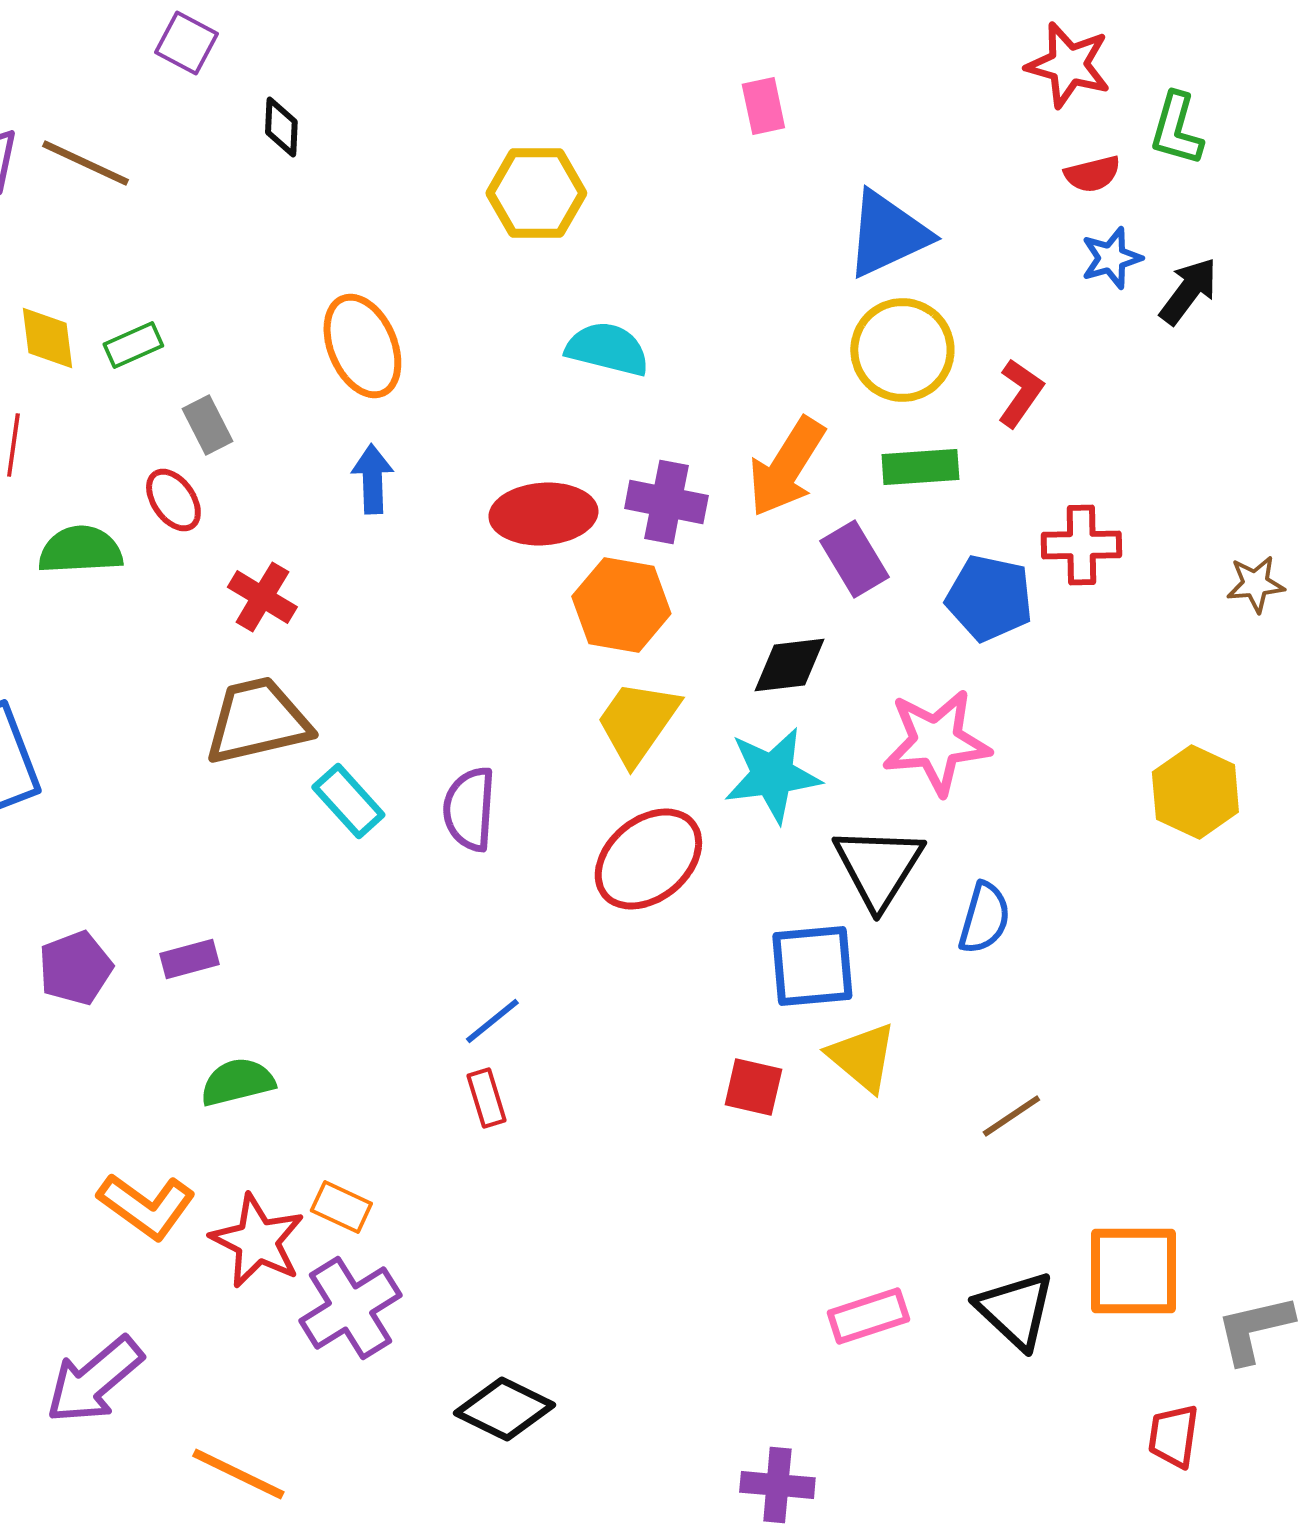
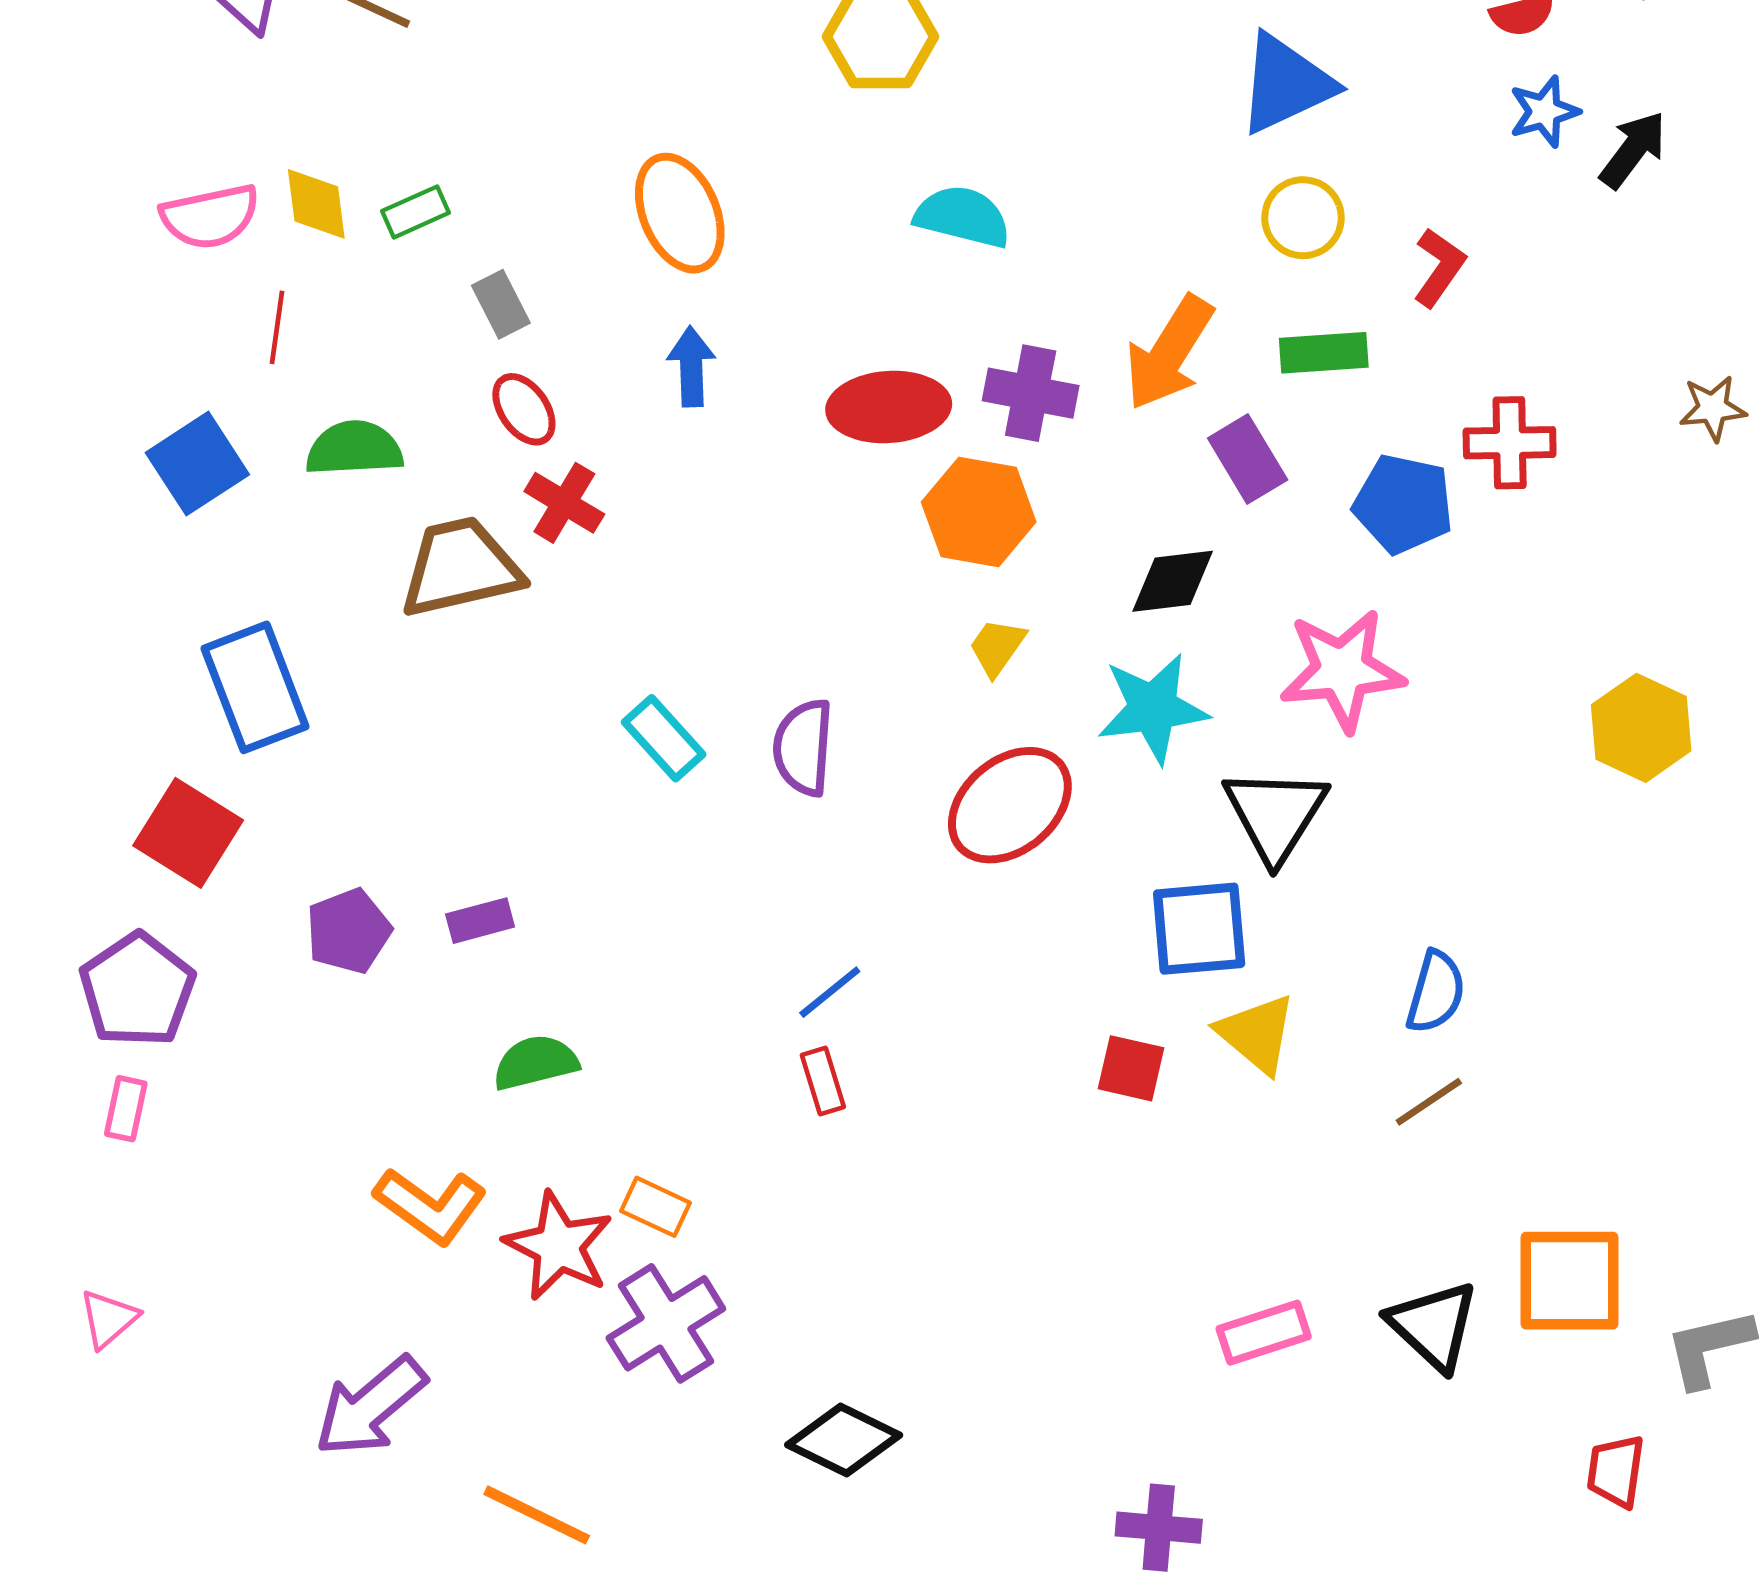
yellow circle: (902, 350) -> (1303, 218), size x0.7
red ellipse: (173, 500) -> (524, 409), moved
brown star: (1255, 584) -> (1713, 408), moved
brown trapezoid: (257, 721) -> (460, 567), moved
yellow trapezoid: (637, 722) -> (997, 647), size x0.6
blue semicircle: (984, 918) -> (1436, 992), moved

